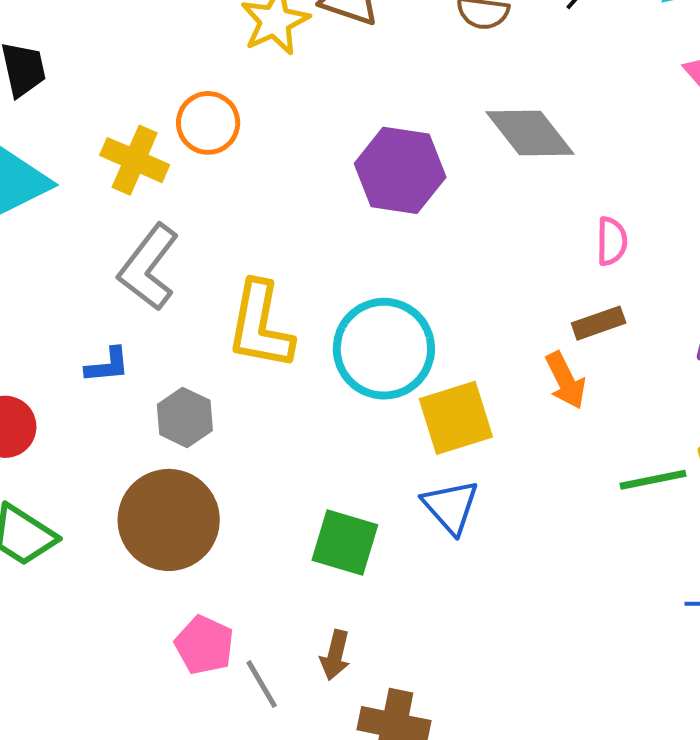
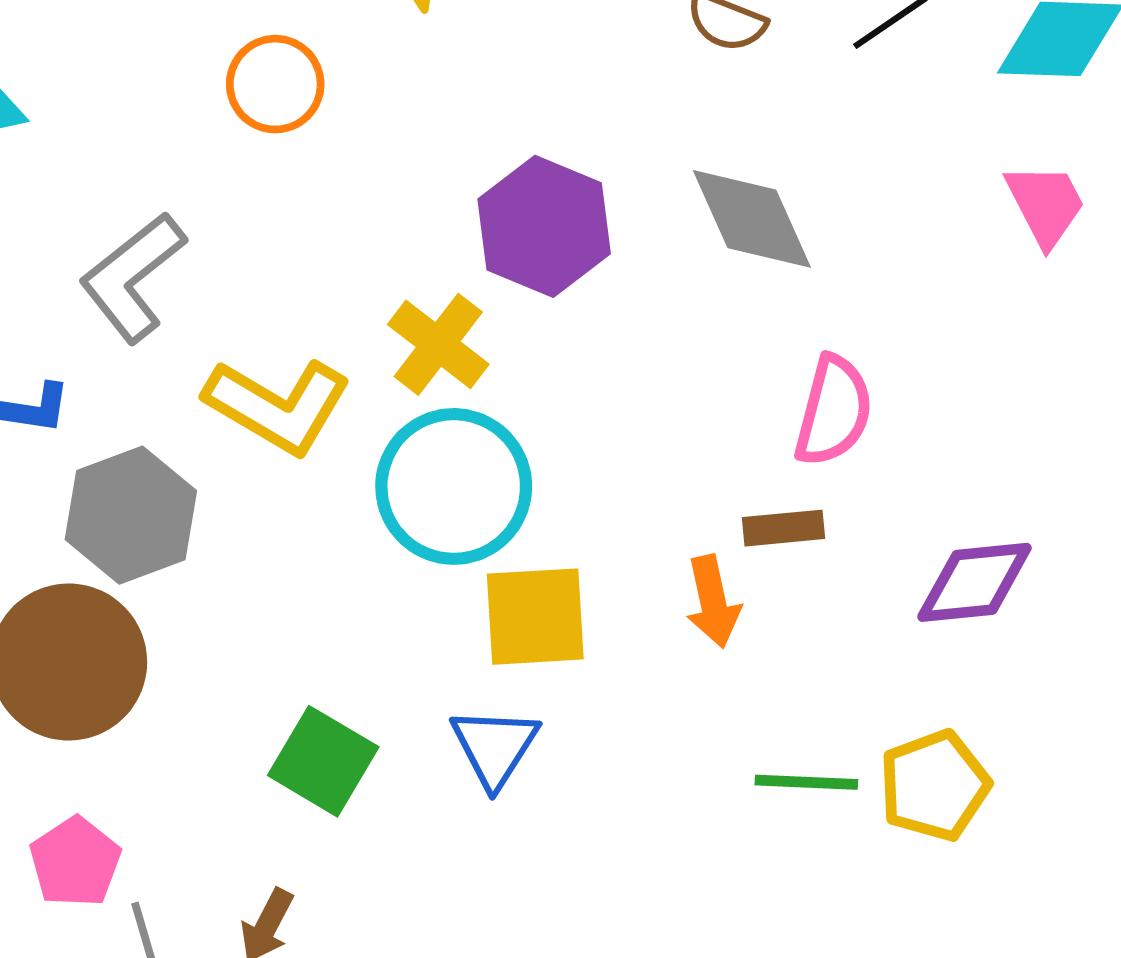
yellow cross: (135, 160) -> (438, 344), moved
pink semicircle: (612, 241) -> (834, 411), size x1.5
yellow L-shape: (260, 325) -> (278, 406), turned -84
gray hexagon: (185, 417) -> (131, 515), size x1.5

